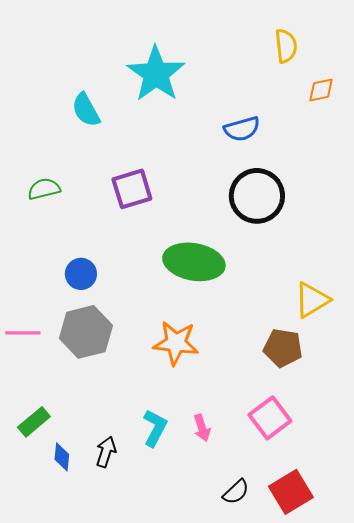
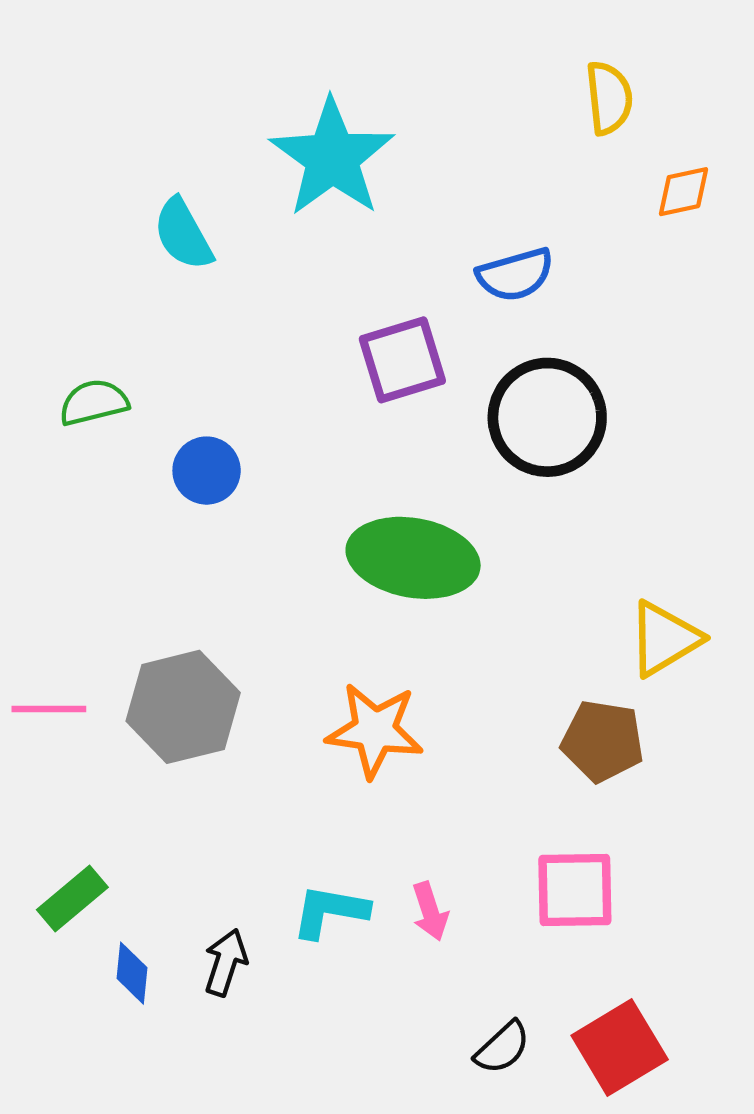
purple square: (132, 189) -> (402, 360), moved
blue circle: (81, 274) -> (207, 471), moved
pink square: (270, 418) -> (575, 890), turned 36
cyan L-shape: (155, 428) -> (330, 911), turned -108

